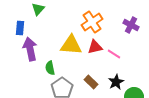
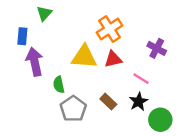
purple cross: (131, 25) -> (157, 48), moved
pink line: (114, 54) -> (141, 79), moved

